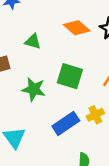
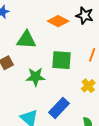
green triangle: (33, 42) -> (26, 40), size x1.5
blue rectangle: (66, 123) -> (59, 108), moved

